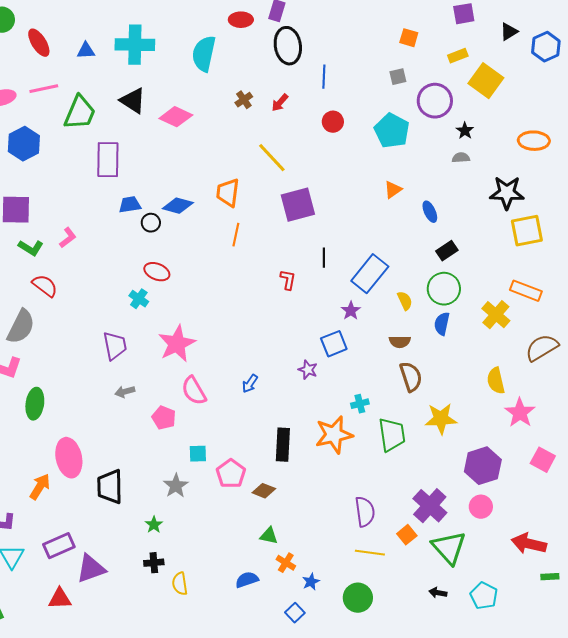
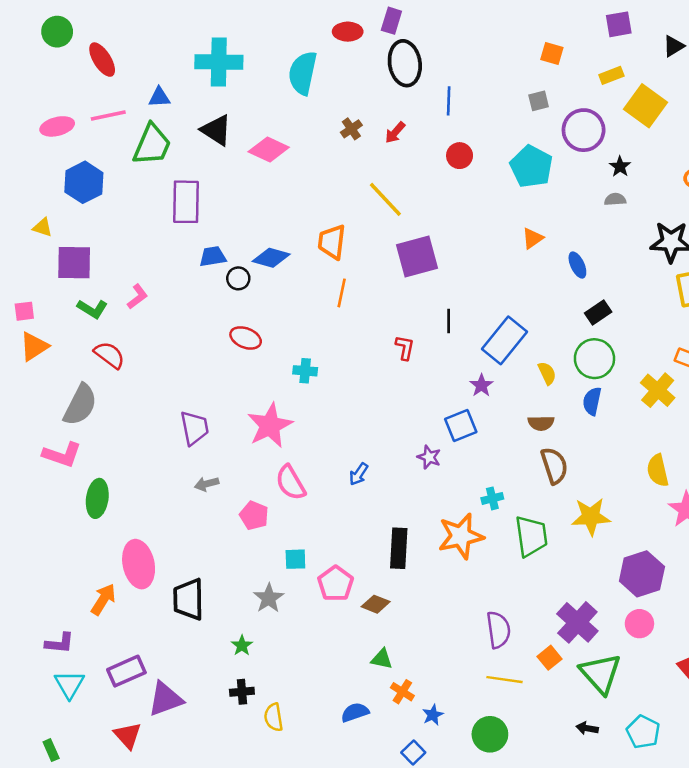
blue triangle: (86, 51) -> (159, 97), moved
cyan cross: (139, 299) -> (305, 371), moved, turned -30
red triangle: (60, 599) -> (128, 735), turned 50

